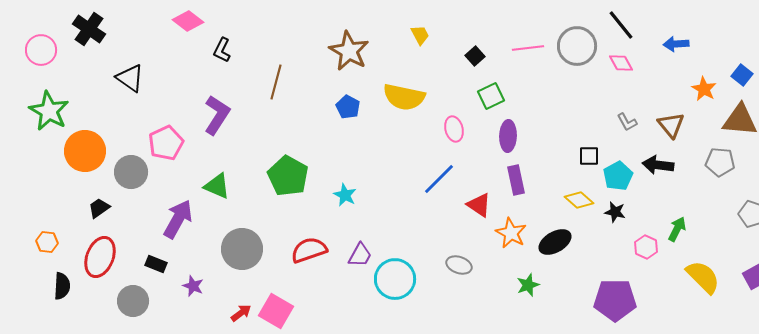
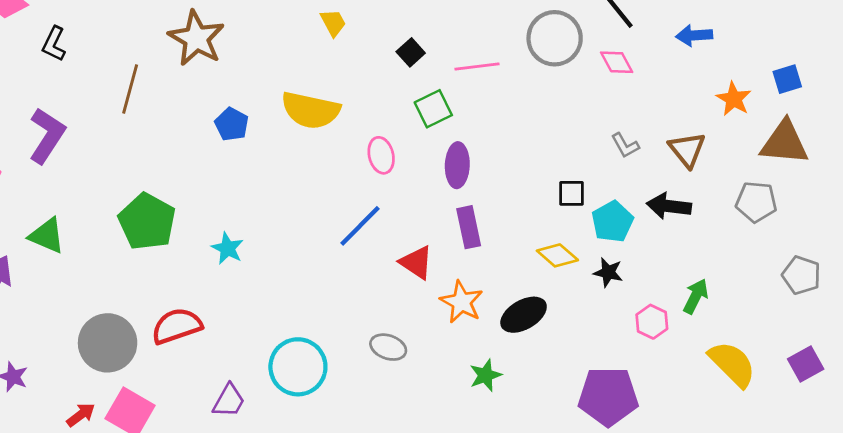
pink line: (528, 48) -> (477, 66), moved
brown star: (349, 51) -> (196, 38), moved
blue square: (742, 75) -> (787, 79), turned 35
gray circle: (242, 249) -> (108, 343), moved
purple trapezoid: (360, 255) -> (229, 401), moved

